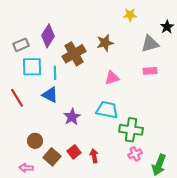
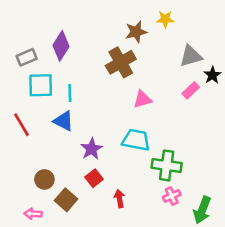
black star: (167, 27) -> (212, 75), moved
brown star: (105, 43) -> (136, 32), moved
brown cross: (74, 54) -> (121, 62), moved
pink rectangle: (150, 71) -> (191, 90), turned -40
red square: (74, 152) -> (94, 178), moved

